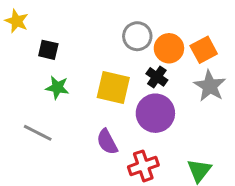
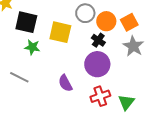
black square: (48, 50) -> (26, 22), size x1.6
yellow square: (113, 88) -> (60, 32), moved
red cross: (143, 166) -> (100, 96), moved

